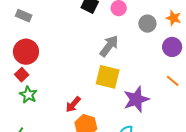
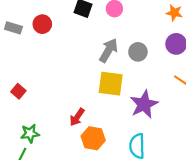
gray circle: (147, 24) -> (138, 52), moved
red circle: (26, 52) -> (42, 24), moved, size x0.7
green star: (28, 95) -> (30, 133), moved, turned -30

